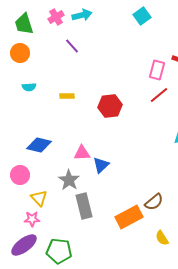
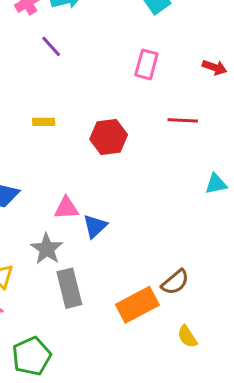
pink rectangle: (157, 70) -> (146, 64), moved
red line: (159, 95) -> (183, 120), turned 42
green pentagon: (59, 251) -> (32, 356), turned -30

